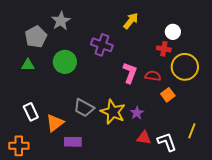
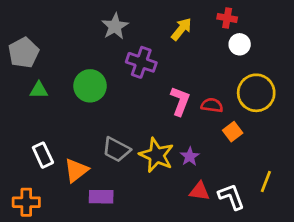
gray star: (61, 21) -> (115, 26), moved
gray pentagon: (36, 37) -> (24, 53), moved
red cross: (164, 49) -> (227, 18), moved

